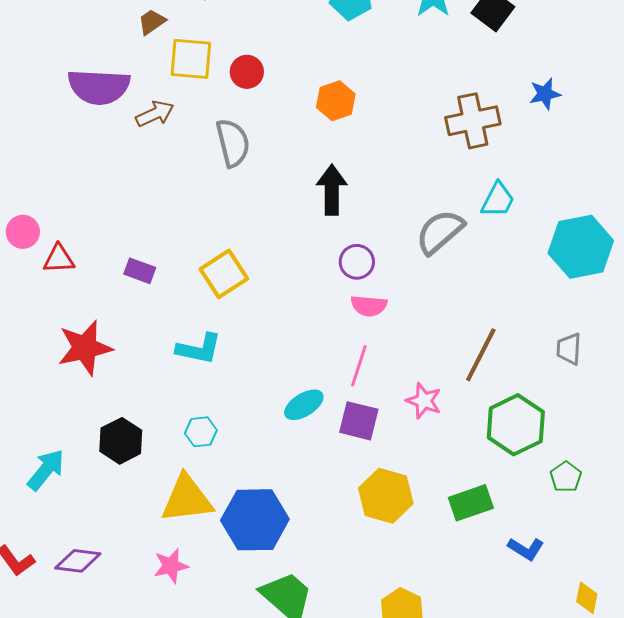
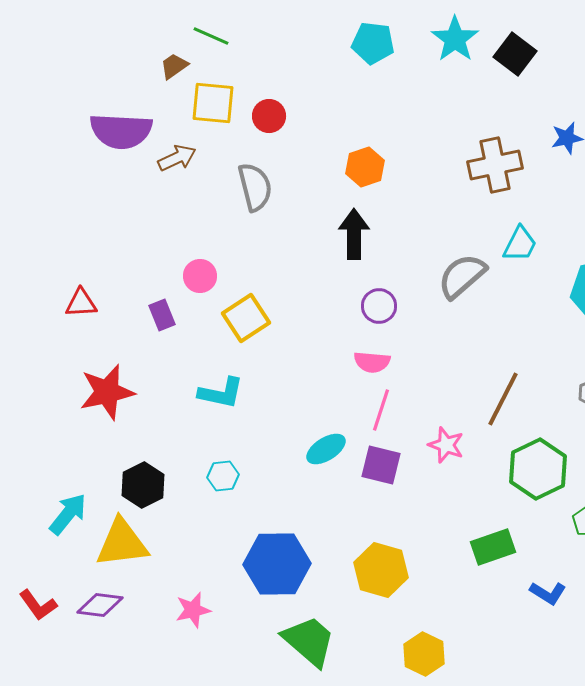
orange hexagon: (336, 101) -> (365, 167), moved
pink circle: (23, 232) -> (200, 276), moved
purple rectangle: (140, 271) -> (162, 315), turned 48
pink semicircle: (369, 306) -> (372, 362), moved
yellow hexagon: (386, 496) -> (381, 570), moved
yellow triangle: (187, 499) -> (122, 543), moved

